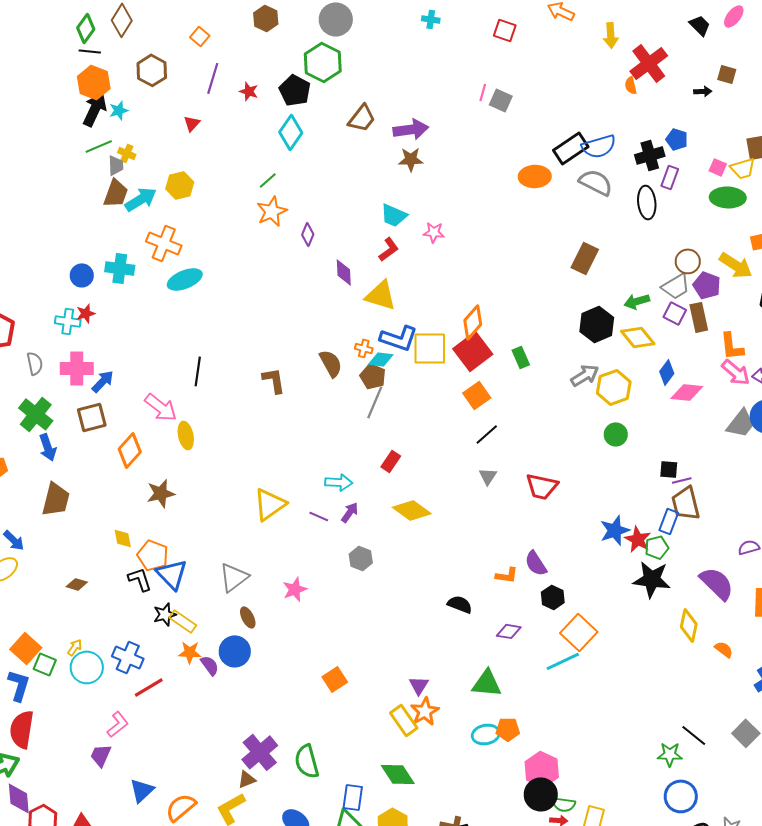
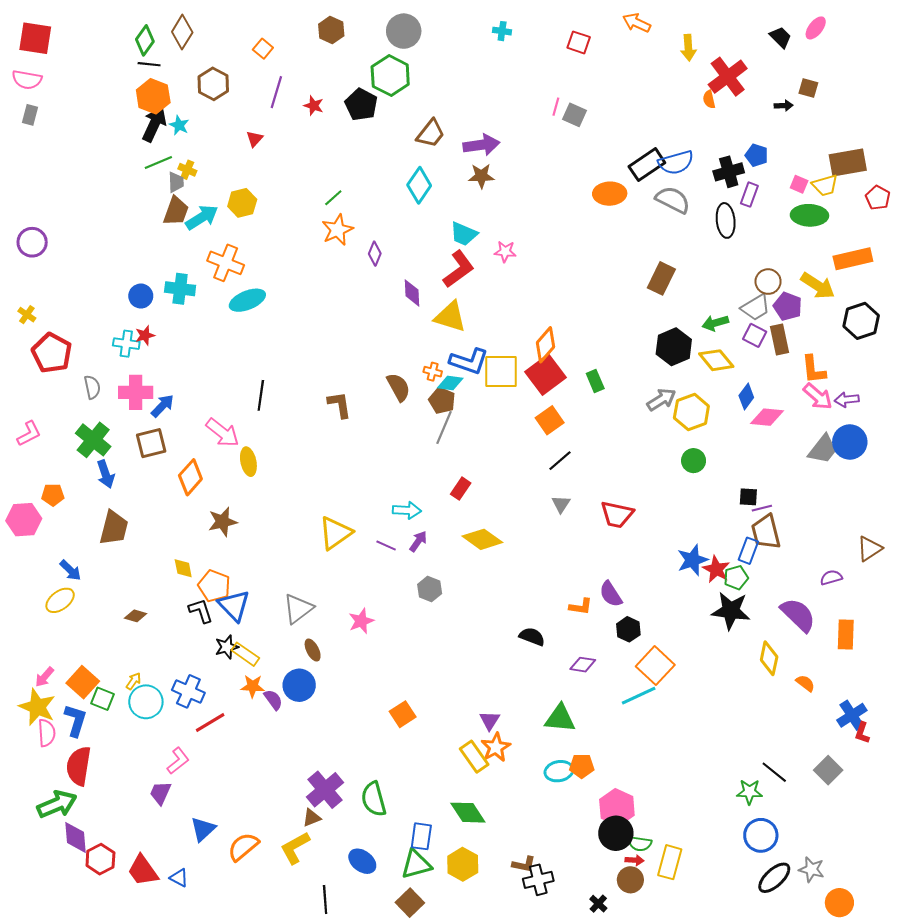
cyan star: (119, 110) -> (179, 125), turned -30
cyan diamond: (291, 132) -> (419, 185), moved
red L-shape: (389, 249) -> (459, 269), size x1.5

